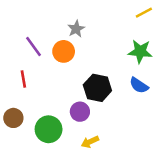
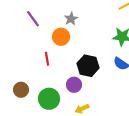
purple line: (33, 46) -> (33, 19), moved
red line: (23, 79) -> (47, 59), moved

